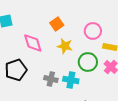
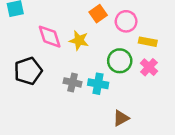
orange square: (57, 24) -> (98, 14), moved
yellow star: (65, 46) -> (79, 40), moved

